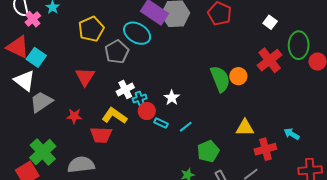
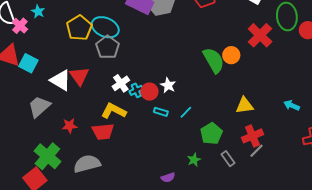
cyan ellipse: (137, 33) -> (105, 27), moved
white triangle: (25, 81) -> (61, 80), moved
red circle: (147, 111) -> (149, 92), moved
red star: (74, 116) -> (69, 126), moved
red cross: (265, 149) -> (253, 136), moved

